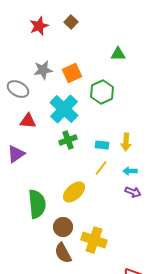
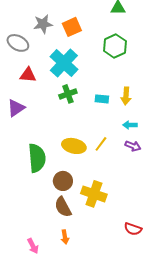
green hexagon: (102, 92) -> (115, 46), moved
yellow line: (101, 168) -> (101, 144), moved
yellow ellipse: (74, 192) -> (74, 146), turned 55

